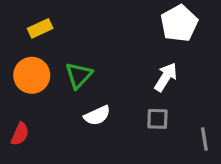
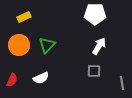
white pentagon: (179, 23) -> (95, 14), moved, turned 30
white semicircle: (97, 116) -> (41, 78), moved

